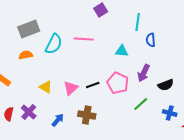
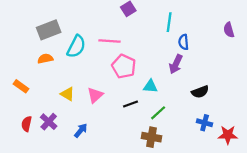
cyan triangle: (122, 51) -> (150, 86), moved
purple arrow: (144, 73) -> (176, 64), moved
pink pentagon: (118, 83) -> (124, 66), moved
black line: (93, 85) -> (130, 104), moved
green line: (141, 104) -> (158, 113), moved
brown cross: (87, 115) -> (151, 137), moved

